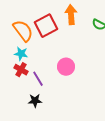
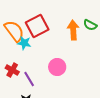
orange arrow: (71, 15) -> (73, 30), moved
cyan star: (21, 54) -> (24, 43), moved

